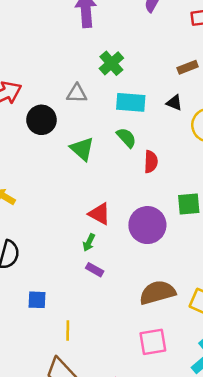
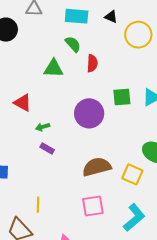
green triangle: (82, 149) -> (54, 68), moved, turned -40
red triangle: (99, 214) -> (23, 103), moved
green arrow: (89, 242) -> (43, 127), turned 48
yellow line: (68, 331) -> (38, 205), moved

